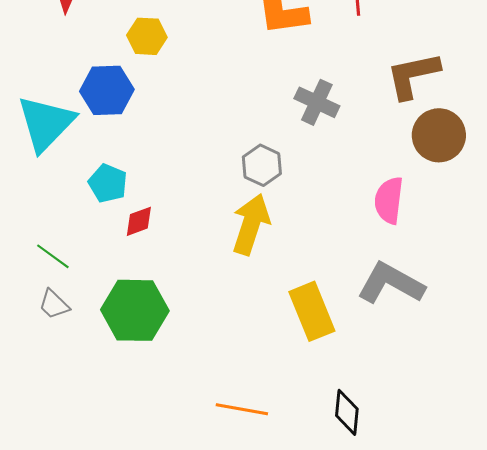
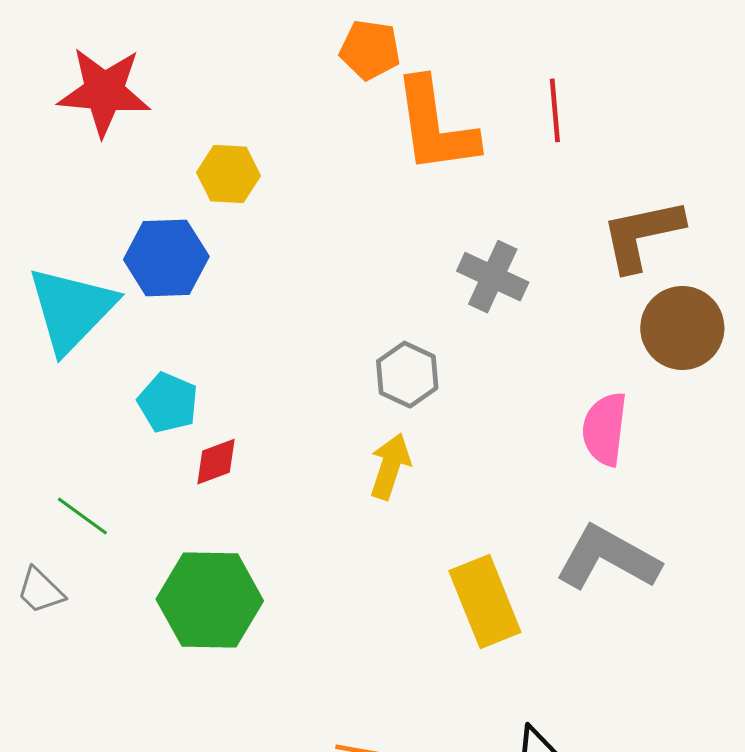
yellow arrow: (251, 224) -> (390, 466), size x0.7
gray trapezoid: (54, 304) -> (40, 591), moved

